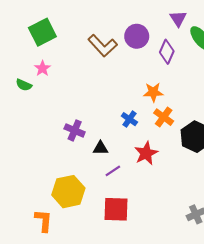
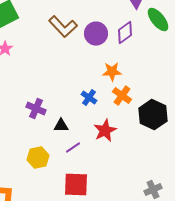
purple circle: (137, 36) -> (96, 34), moved
purple diamond: (167, 52) -> (125, 33), turned 30
yellow hexagon: (68, 192) -> (38, 158), moved, size x0.7

